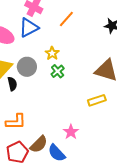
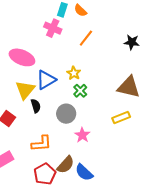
blue triangle: (29, 28) -> (46, 80), moved
gray circle: (27, 67) -> (66, 114), moved
pink star: (71, 132) -> (82, 135), moved

